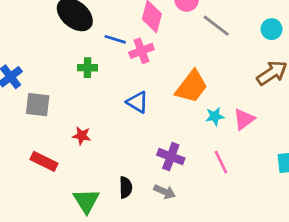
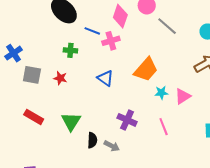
red star: (82, 136) -> (60, 78), moved
gray arrow: (165, 192) -> (112, 146), moved
green triangle: (86, 201) -> (71, 122), moved

